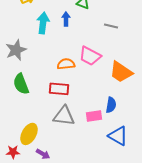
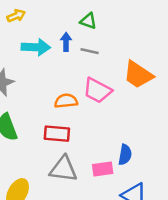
cyan arrow: (43, 23) -> (36, 47), turned 85
gray line: (111, 26) -> (90, 51), moved
orange trapezoid: (121, 72) -> (138, 75), moved

